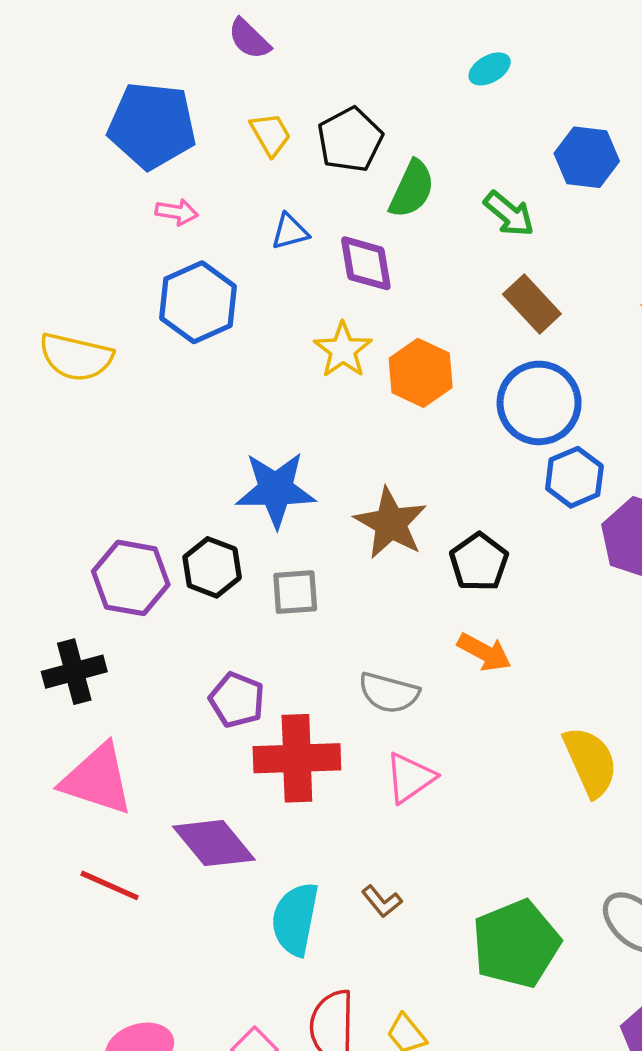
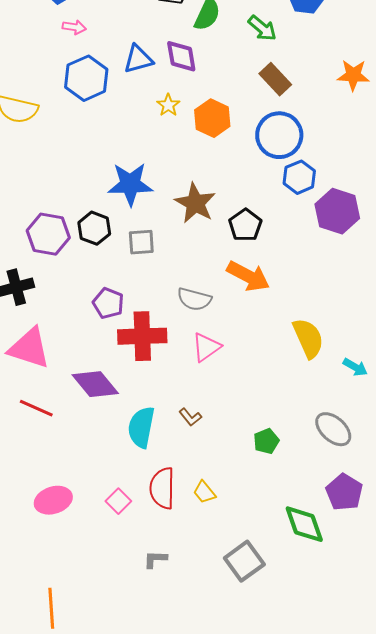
blue triangle: (290, 232) -> (138, 59), moved, size x1.4
yellow star: (343, 350) -> (168, 105), size x0.7
orange arrow: (484, 652) -> (248, 276), size x1.4
green pentagon: (516, 944) -> (266, 441), size x0.5

